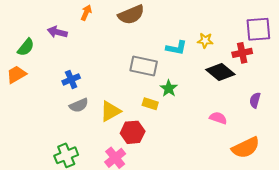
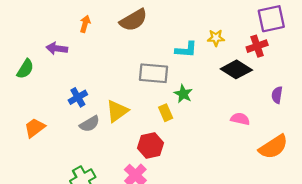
orange trapezoid: (16, 75) -> (35, 128), moved
yellow rectangle: (150, 104) -> (166, 113), turned 56
yellow triangle: (110, 111) -> (117, 111), moved

